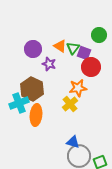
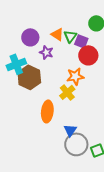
cyan cross: (19, 103) -> (16, 64), moved
orange ellipse: (36, 115) -> (47, 111), moved
blue triangle: (73, 142) -> (70, 130), turned 48

